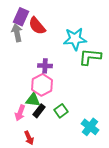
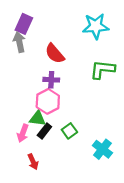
red semicircle: (37, 26) -> (55, 54), moved
cyan star: (75, 39) -> (96, 26), moved

